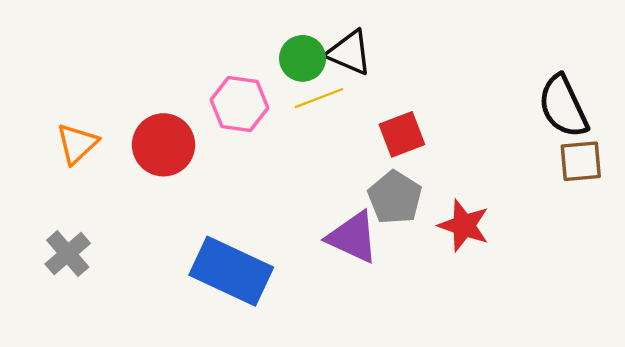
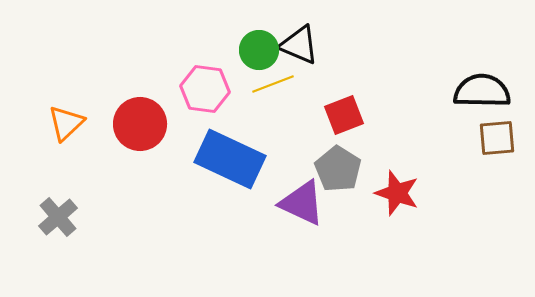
black semicircle: (563, 106) -> (482, 91), turned 116
blue rectangle: (231, 271) -> (230, 159), moved

